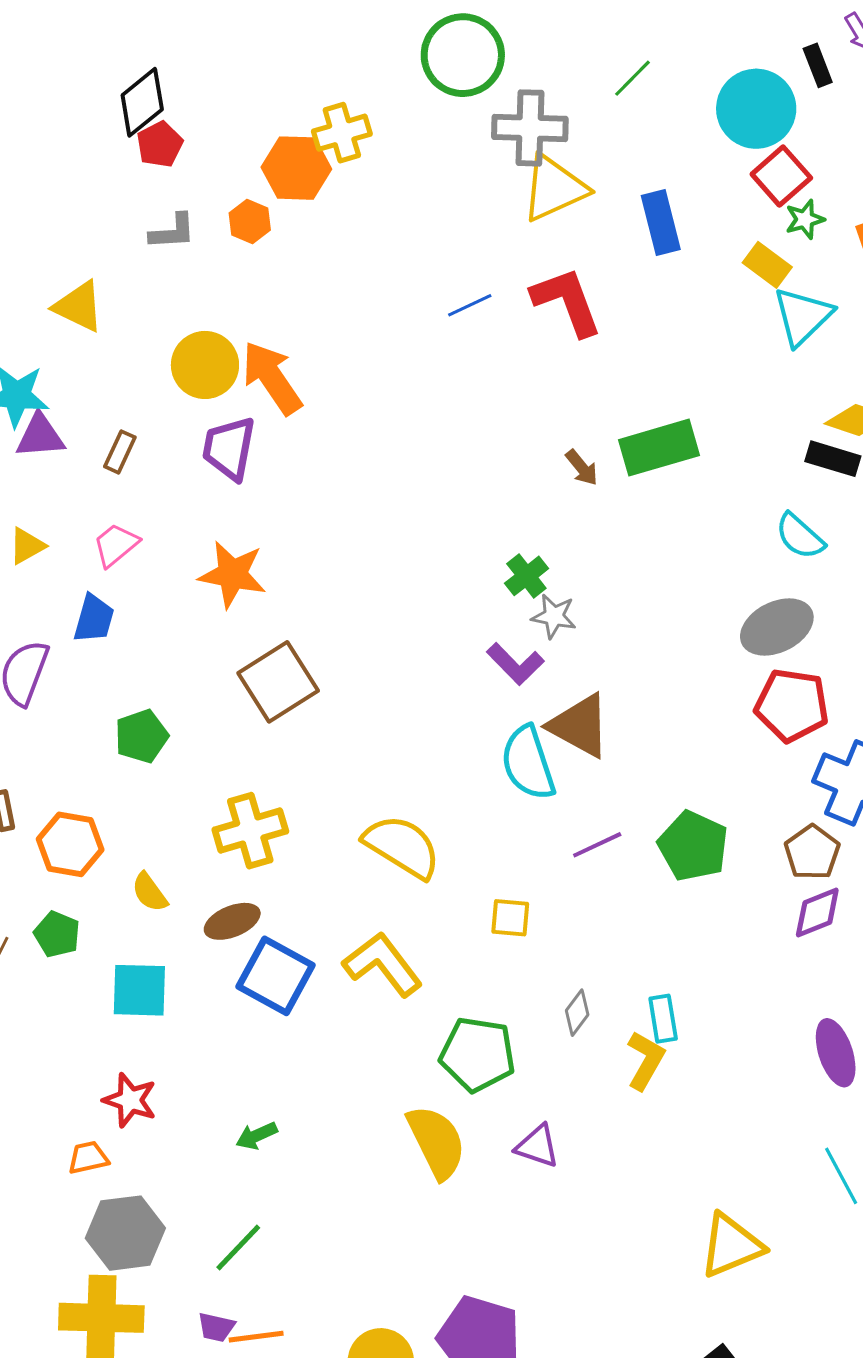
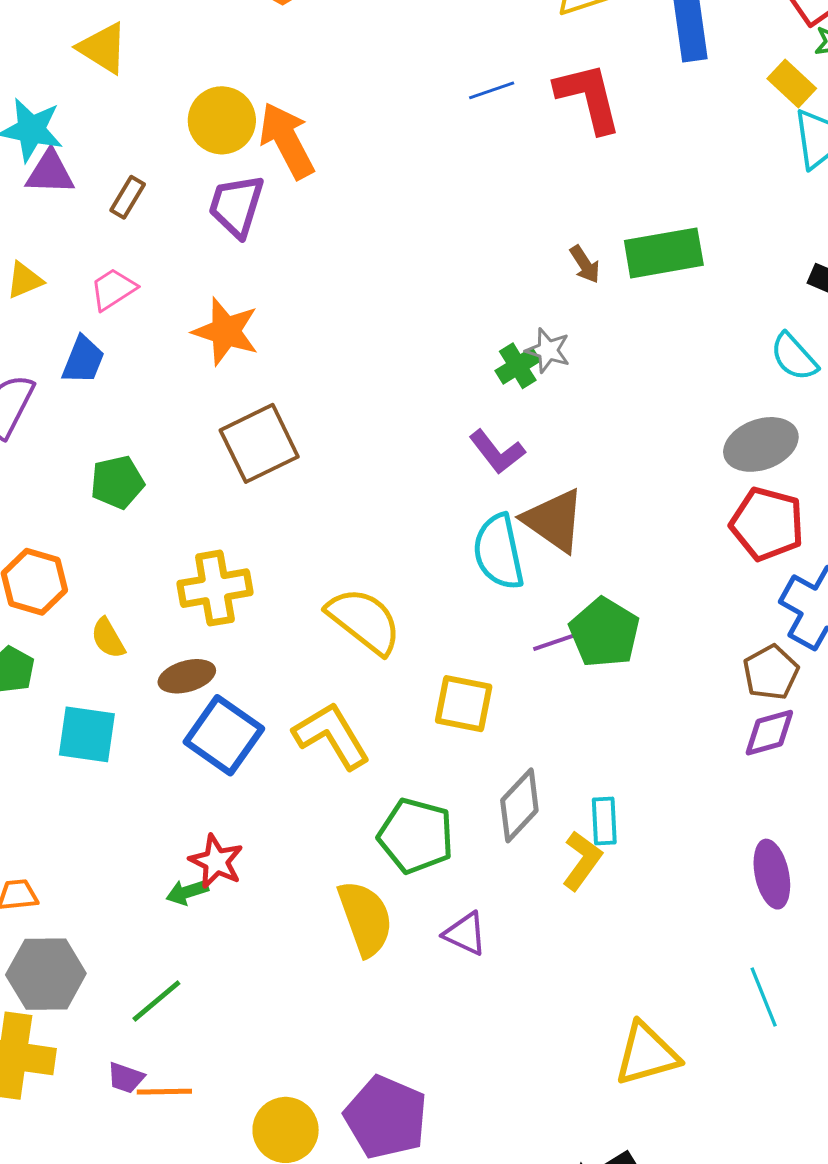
gray star: (554, 616) -> (548, 350), moved
green pentagon: (693, 846) -> (604, 633), moved
yellow square: (510, 918) -> (464, 704), size x1.4
gray diamond: (577, 1013) -> (519, 805), size x1.6
red star: (130, 1100) -> (216, 861), moved

